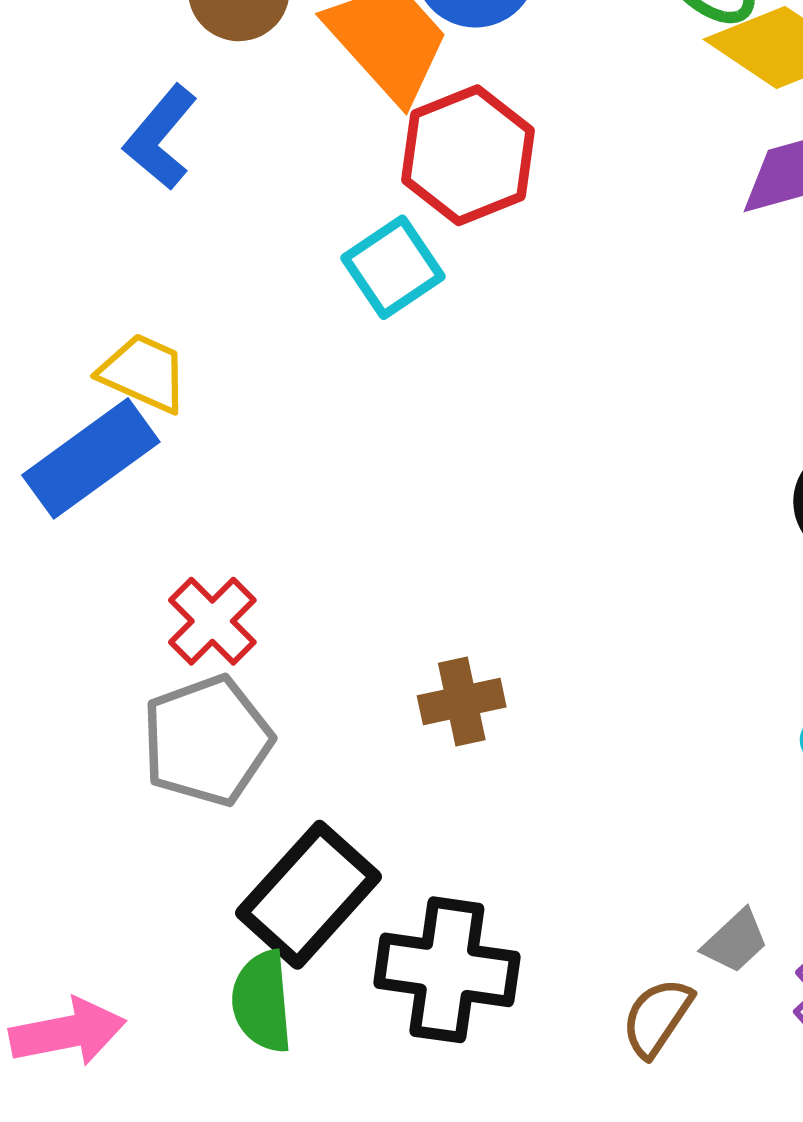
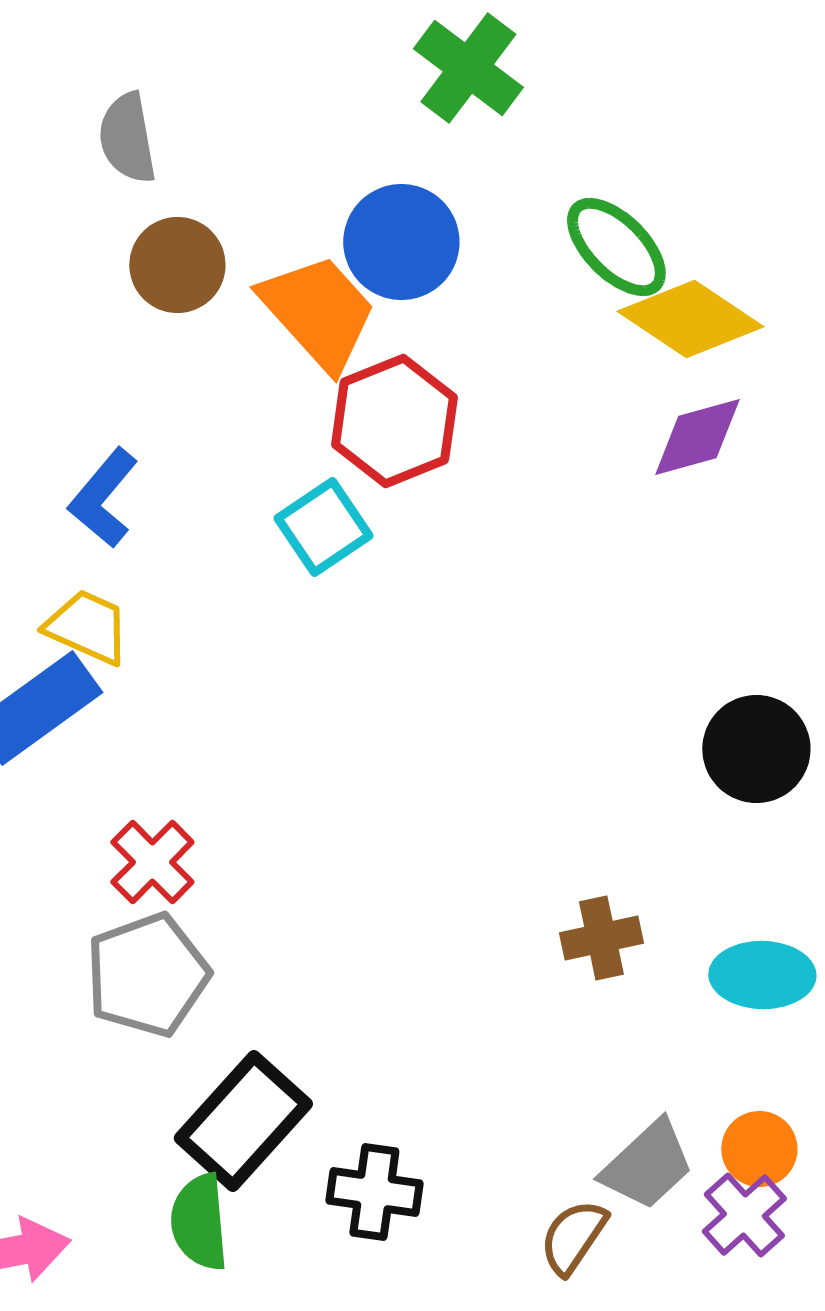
blue L-shape: (161, 137) -> (103, 498), moved
brown cross: (462, 701) -> (601, 938), moved
gray trapezoid: (735, 941) -> (647, 1165), size x1.5
black cross: (447, 970) -> (374, 1192), size x0.7

